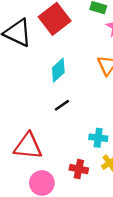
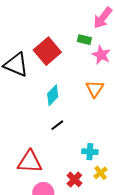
red cross: (79, 169) -> (74, 179), turned 35

